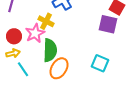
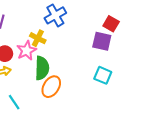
cyan square: (100, 63) -> (103, 75), moved
cyan line: (23, 69) -> (14, 102), moved

